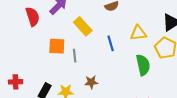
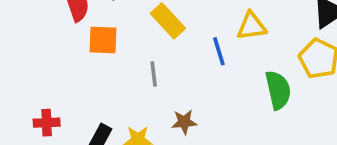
yellow triangle: (138, 33) -> (251, 26), moved
orange square: (57, 46) -> (103, 40), moved

